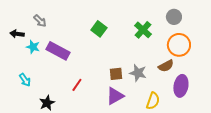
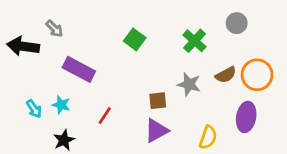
black arrow: (17, 34) -> (23, 46), size x1.6
orange circle: (179, 45) -> (257, 75), moved
cyan star: (33, 47) -> (61, 105), moved
brown semicircle: (166, 66) -> (226, 75), moved
gray star: (138, 73) -> (189, 84), moved

